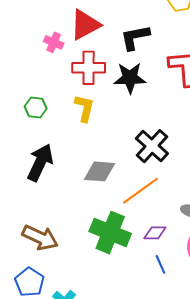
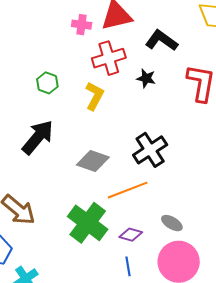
black L-shape: (135, 37) -> (161, 40), turned 32
pink cross: (54, 42) -> (82, 25), turned -30
red cross: (89, 68) -> (109, 58), turned -32
black star: (130, 78) -> (146, 78), size x0.6

